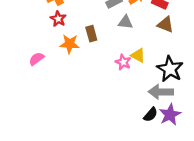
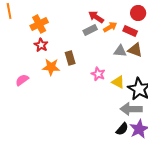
gray triangle: (125, 22) -> (120, 51), moved
yellow triangle: (138, 55) -> (118, 82), moved
pink star: (123, 62) -> (98, 74), moved

